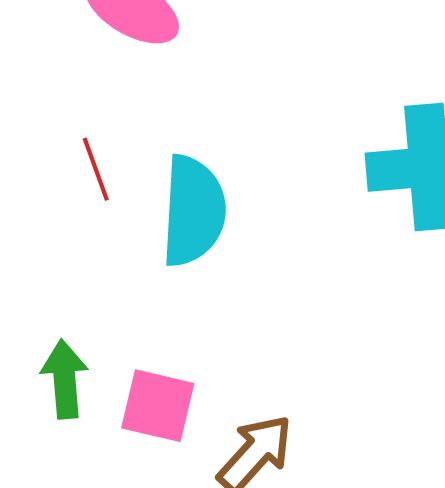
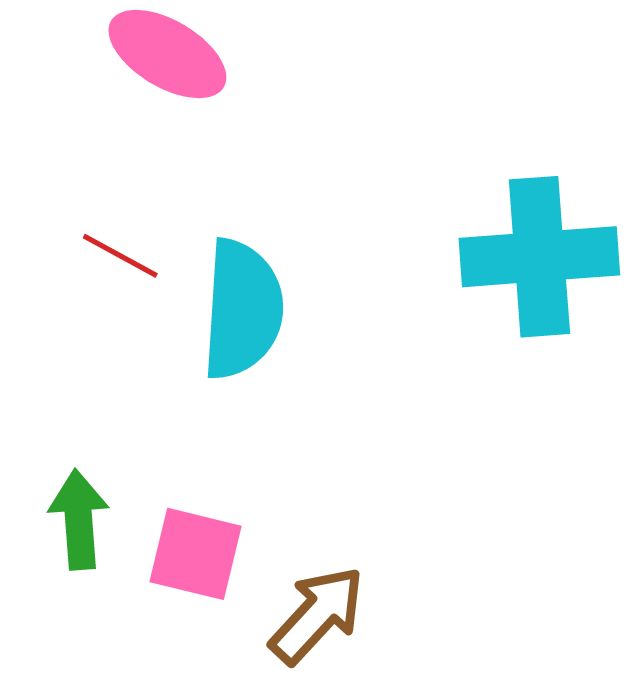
red line: (96, 169) -> (120, 256), turned -42

